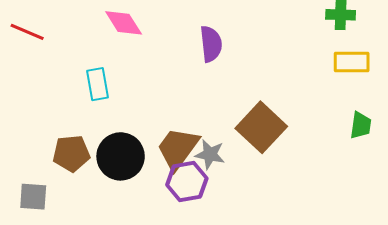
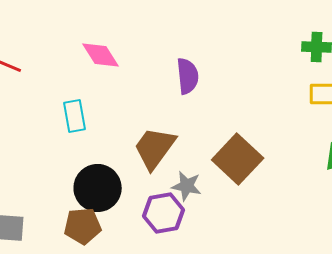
brown trapezoid: (178, 148) -> (155, 148), moved
brown pentagon: (71, 153) -> (83, 226), moved

